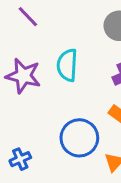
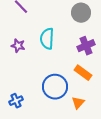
purple star: (23, 76) -> (18, 46), size x0.6

